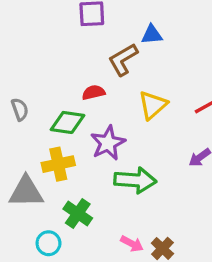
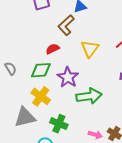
yellow cross: (58, 164) -> (41, 96), turned -30

